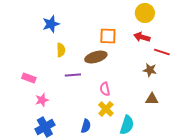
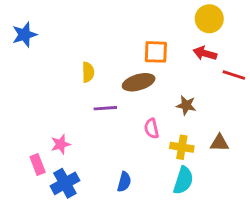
blue star: (51, 24) -> (25, 35), moved
brown star: (150, 70) -> (186, 105), moved
pink rectangle: (29, 78) -> (38, 165), moved, turned 48
yellow cross: (106, 109) -> (182, 147), moved, turned -35

